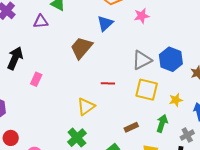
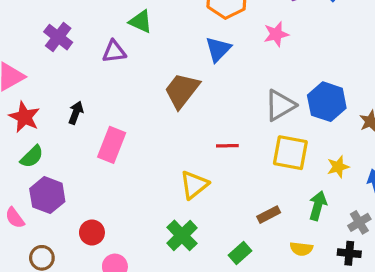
black arrow: (15, 58) -> (76, 113), size x0.6
pink rectangle: (36, 79) -> (112, 145), size x1.5
red circle: (11, 138) -> (92, 232), moved

